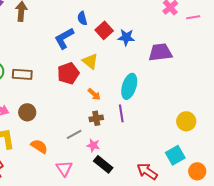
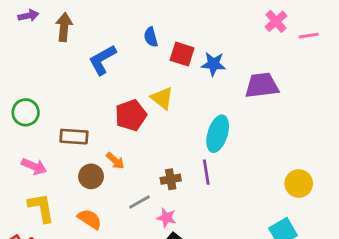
red square: (104, 30) -> (182, 54), turned -30
blue L-shape: (64, 38) -> (102, 60), moved
brown rectangle: (22, 74) -> (74, 137), moved
orange arrow: (94, 94) -> (115, 161), moved
brown circle: (27, 112) -> (91, 176), moved

